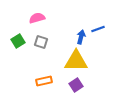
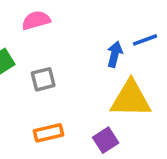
gray square: (41, 42) -> (43, 79), moved, turned -32
yellow triangle: (76, 61) -> (131, 99), moved

